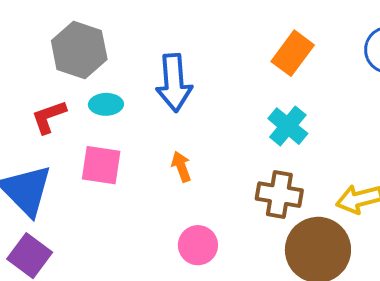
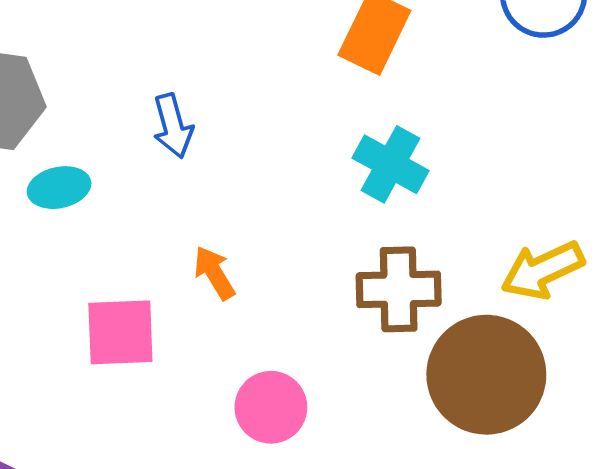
blue arrow: (174, 83) -> (173, 126), size x0.6
pink square: (101, 165) -> (120, 332), moved

